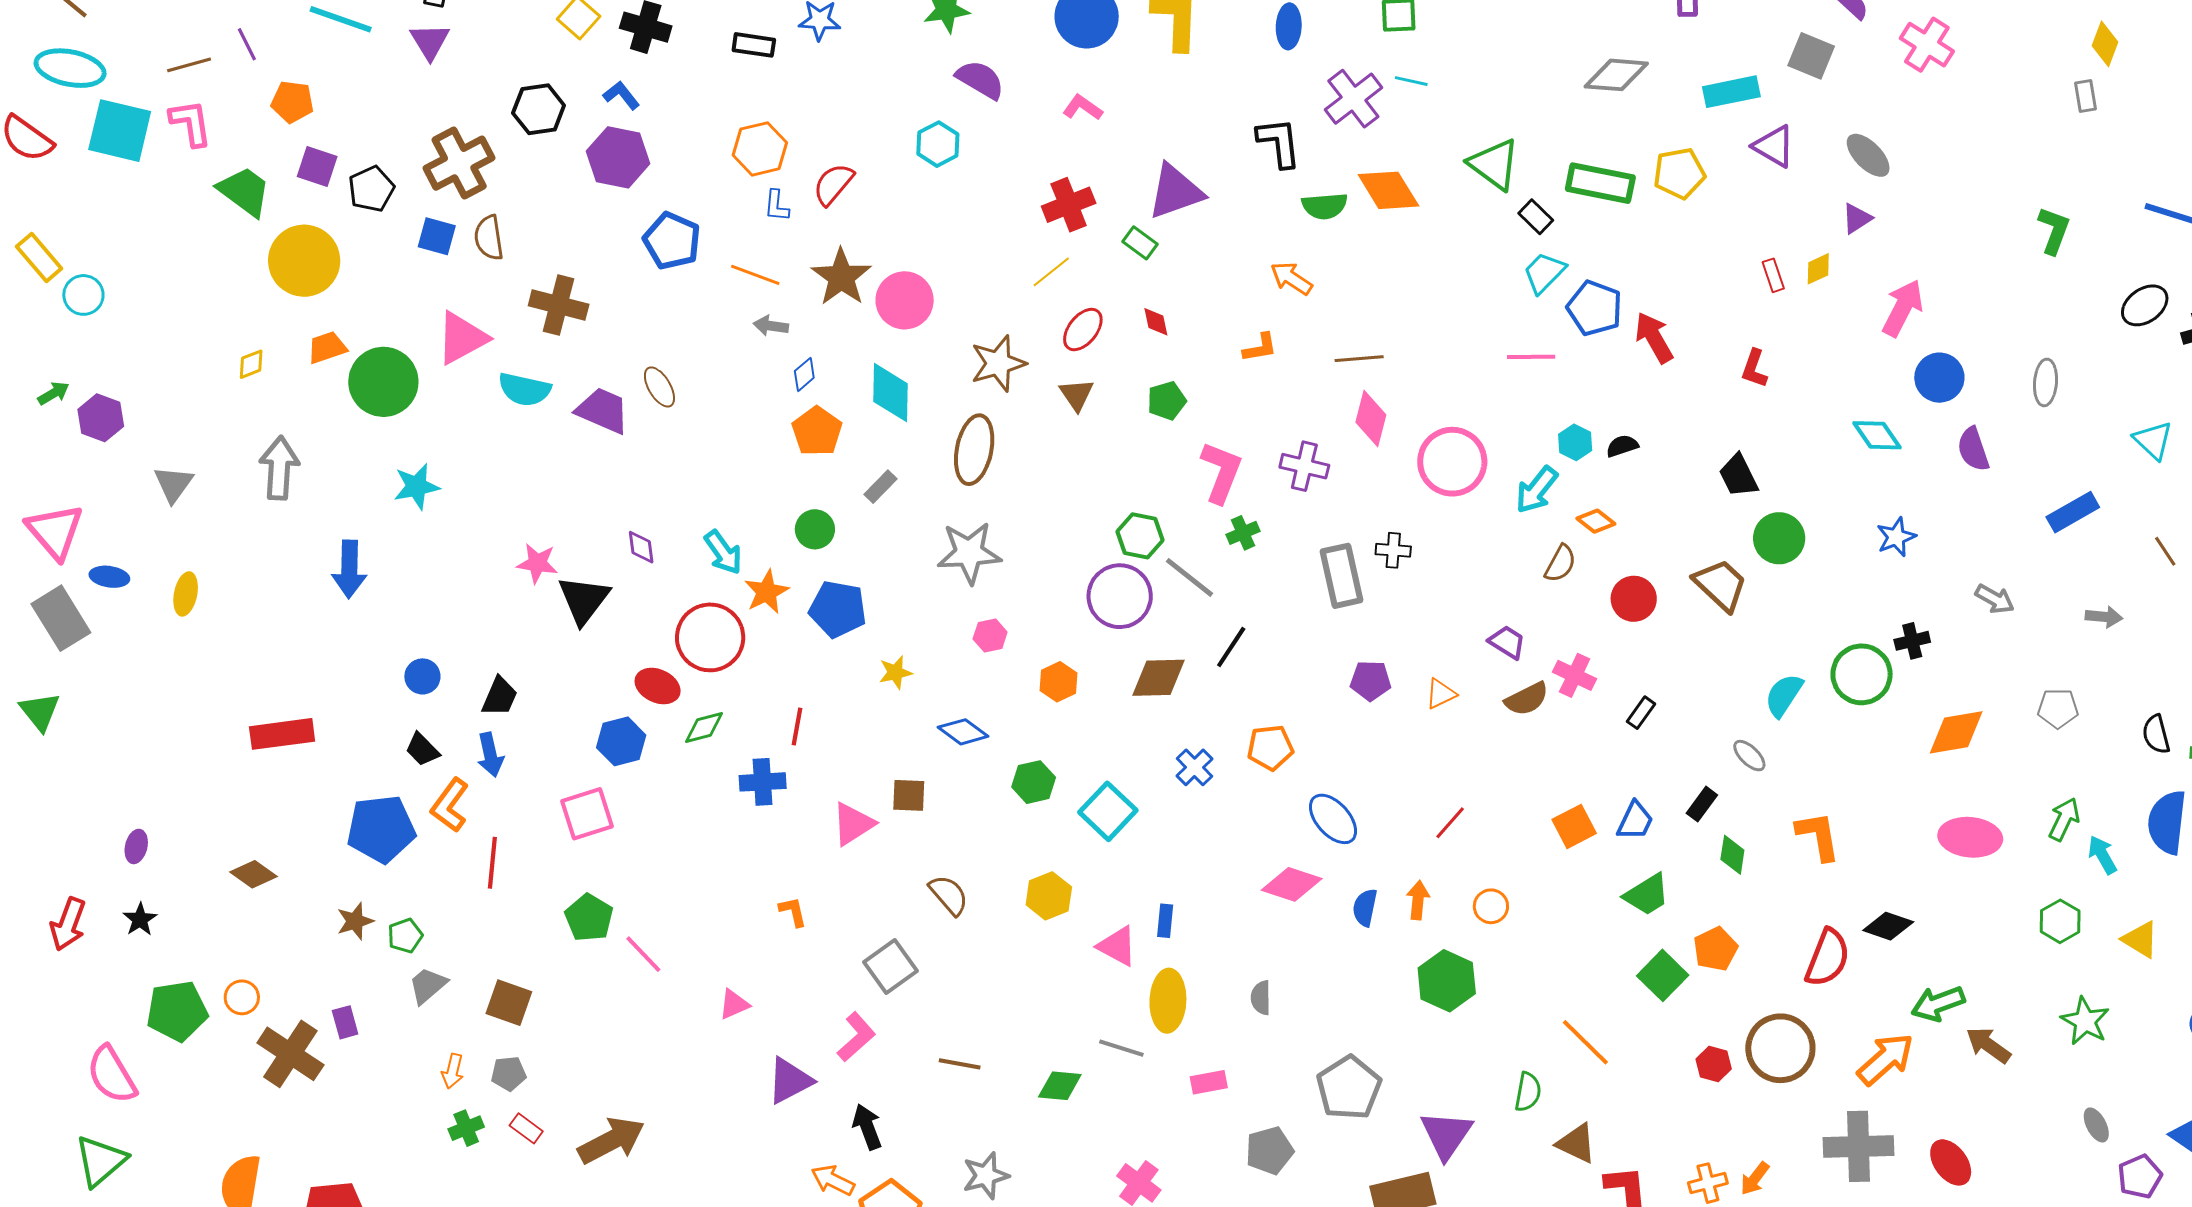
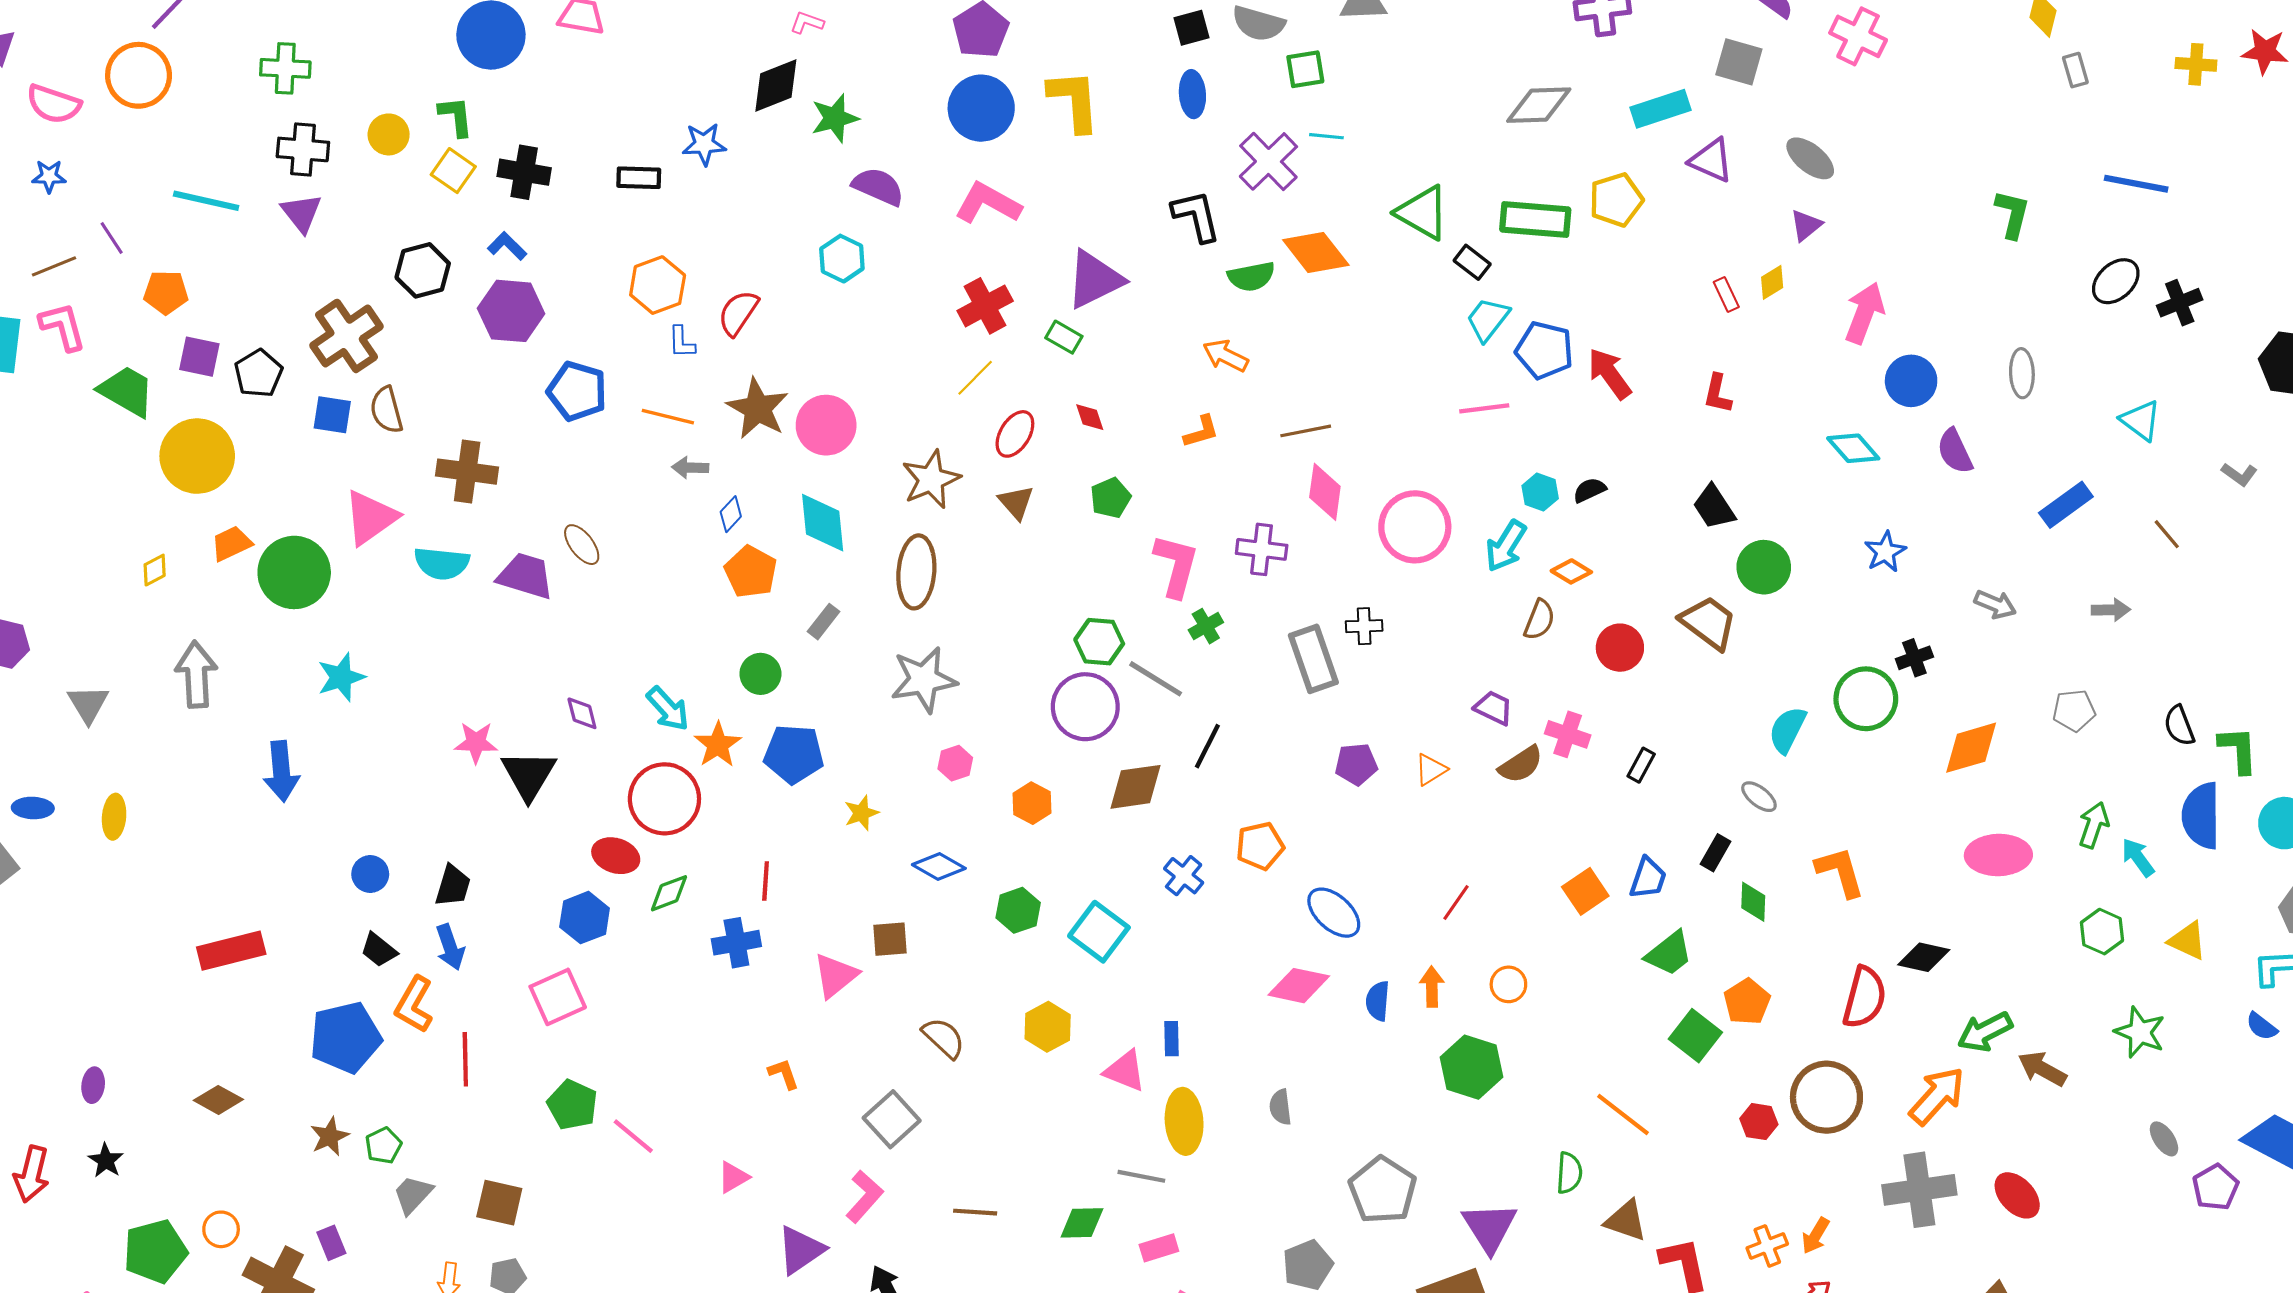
gray rectangle: (2085, 96) -> (2075, 70), moved
pink L-shape: (1083, 108) -> (988, 203), size x1.6
pink rectangle: (1209, 1082) -> (1159, 1248), moved

